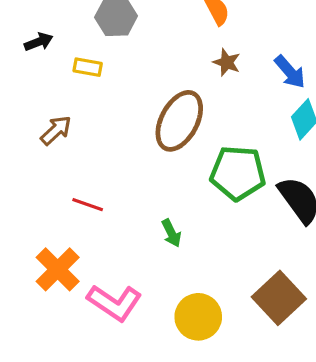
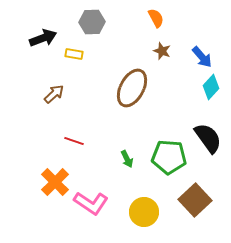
black arrow: (39, 42) -> (43, 38), size x1.5
green pentagon: (238, 173) -> (169, 157), moved

